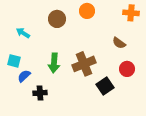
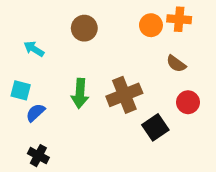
orange circle: (87, 11) -> (151, 25), moved
orange cross: (131, 13) -> (179, 19), moved
black cross: (40, 93) -> (38, 156), moved, turned 32

